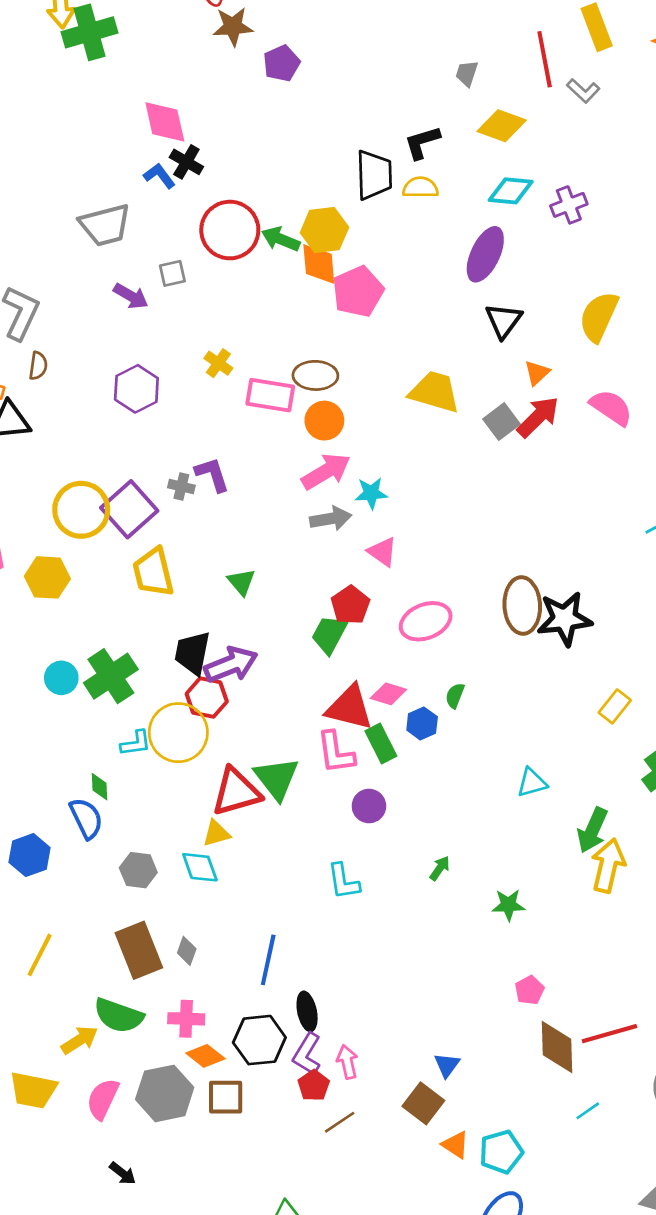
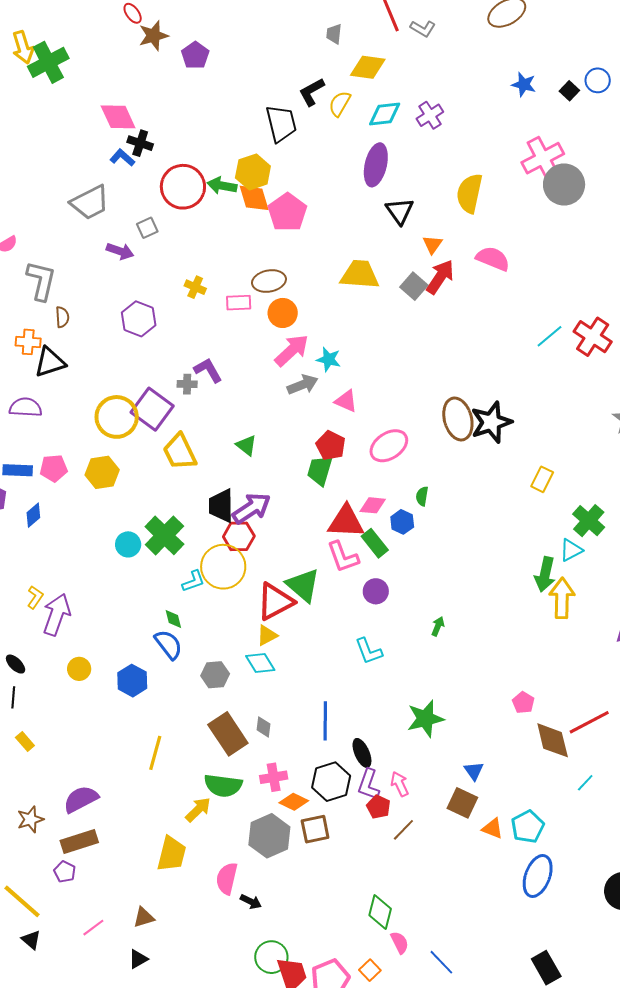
yellow semicircle: (420, 187) -> (340, 104), moved, turned -48
pink rectangle: (270, 395) -> (239, 303), size x0.7
cyan star: (371, 493) -> (329, 359), turned 30
cyan triangle: (532, 783) -> (571, 550), moved
green star: (508, 905) -> (425, 719), moved, size x1.5
yellow trapezoid: (33, 1090) -> (172, 854), turned -75
pink semicircle: (103, 1099) -> (227, 878), moved

